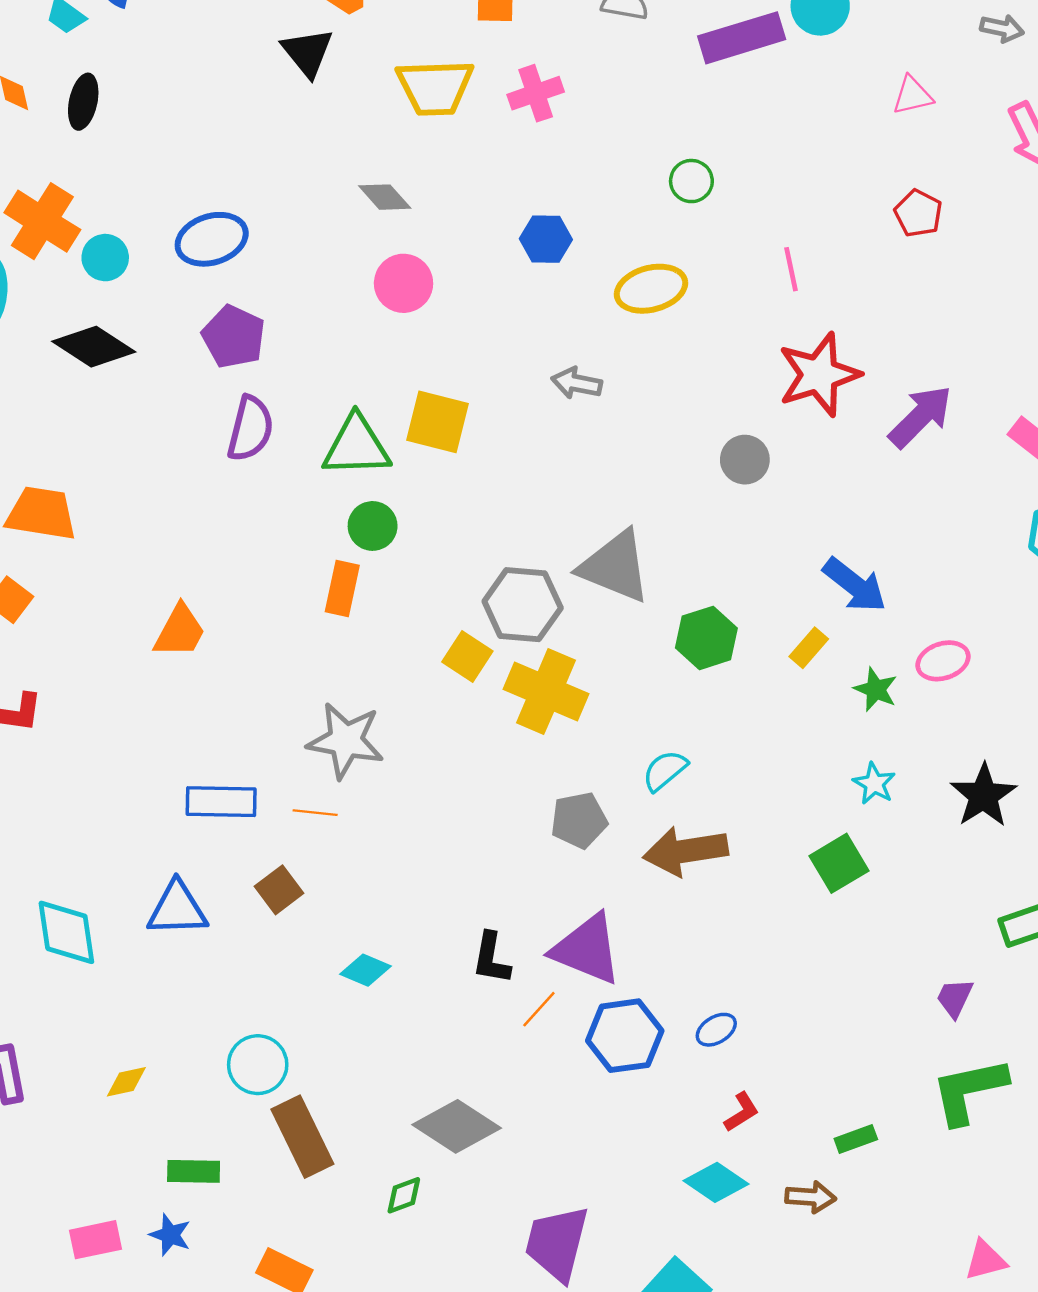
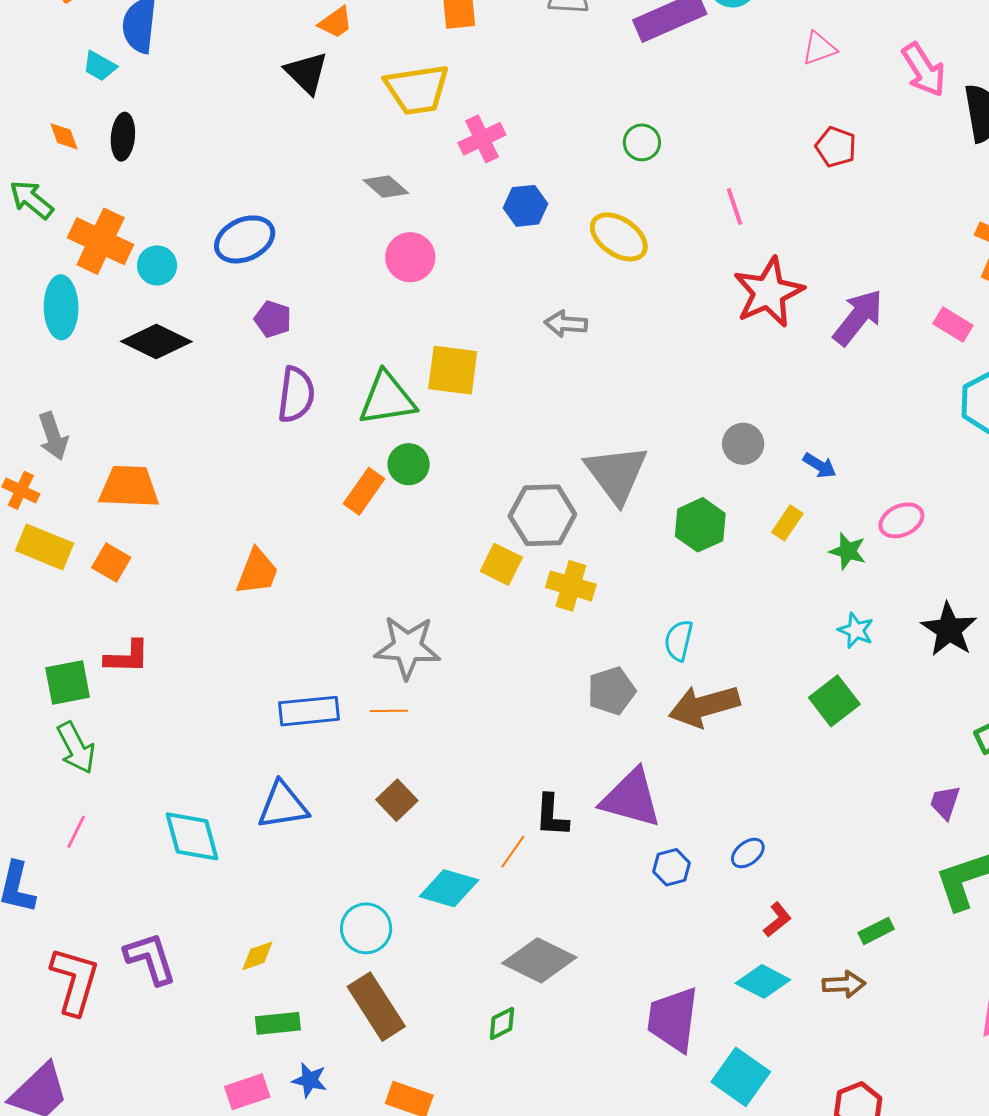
pink cross: (536, 93) -> (482, 139), moved
yellow ellipse: (651, 289) -> (619, 237), turned 56
purple pentagon: (234, 337) -> (273, 319), size x0.7
gray circle: (745, 460) -> (743, 444), moved
gray triangle: (615, 566) -> (616, 474), turned 38
blue arrow: (855, 585) -> (820, 466), size x0.6
orange rectangle: (342, 588) -> (364, 491), moved, turned 30
yellow cross: (546, 691) -> (571, 586), size x0.7
cyan semicircle: (665, 770) -> (679, 640), turned -30
brown square: (279, 890) -> (397, 800), moved
cyan diamond: (365, 970) -> (449, 888), moved, size x1.4
orange line: (539, 1009) -> (513, 852), moved
blue hexagon: (625, 1036) -> (671, 867), size x0.6
brown rectangle: (302, 1137) -> (376, 1007), moved
green rectangle: (194, 1171) -> (278, 1023), moved
purple trapezoid: (557, 1243) -> (673, 1019), moved

